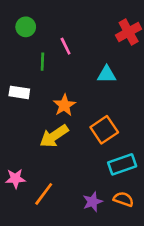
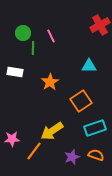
green circle: (26, 27) -> (23, 33), moved
cyan triangle: (107, 74) -> (89, 66), moved
yellow arrow: (54, 136) -> (52, 131), moved

